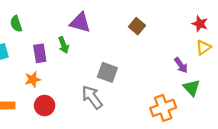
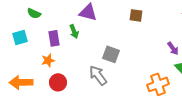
green semicircle: (16, 24) -> (34, 13), turned -48
brown square: (137, 26) -> (136, 15), turned -32

